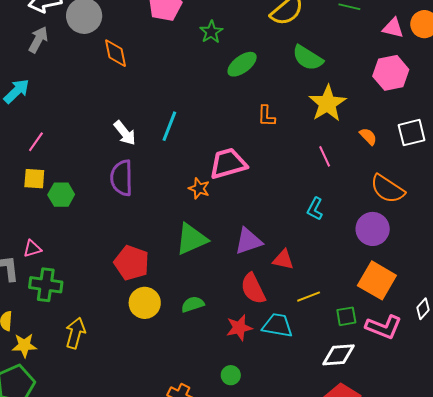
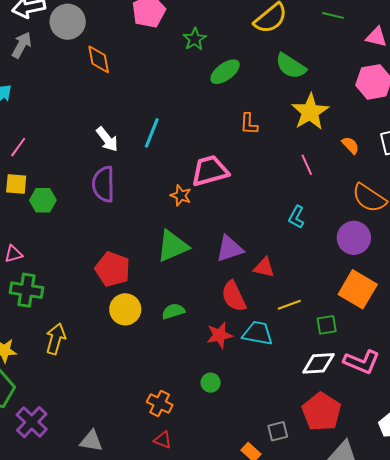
pink L-shape: (384, 327) -> (362, 362), moved

